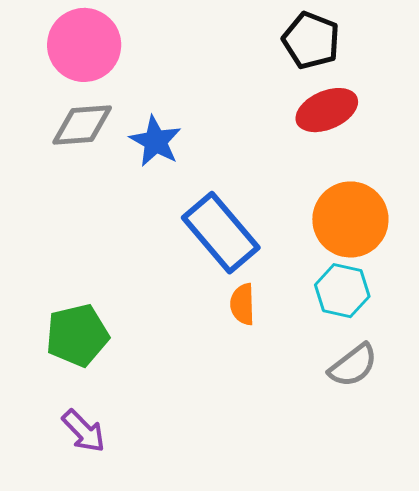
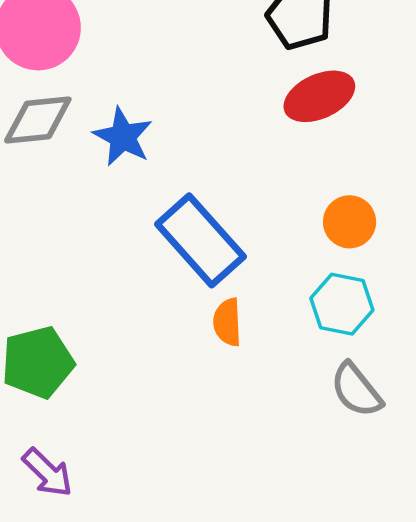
orange circle: (350, 219) -> (350, 222), size x0.6
gray semicircle: (353, 365) -> (356, 390), turned 90

